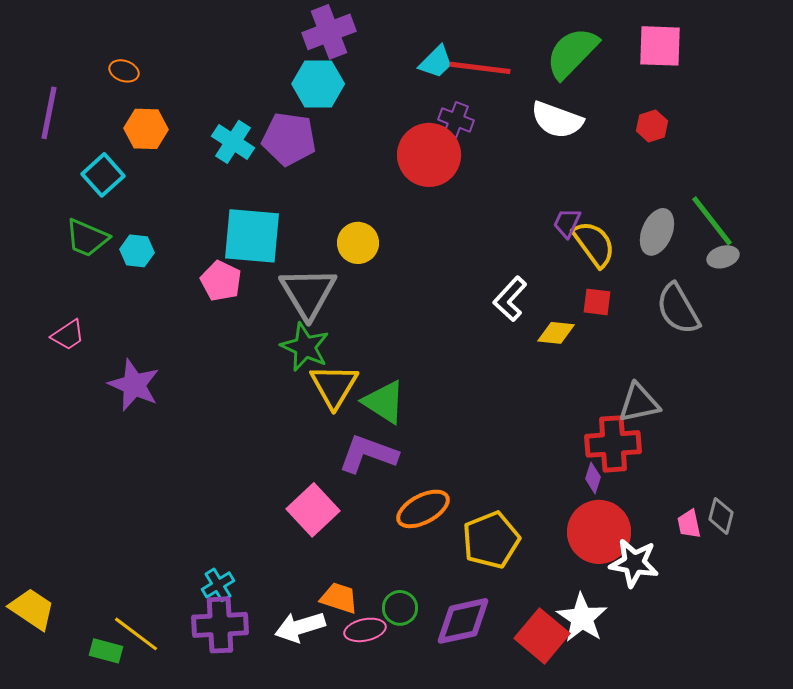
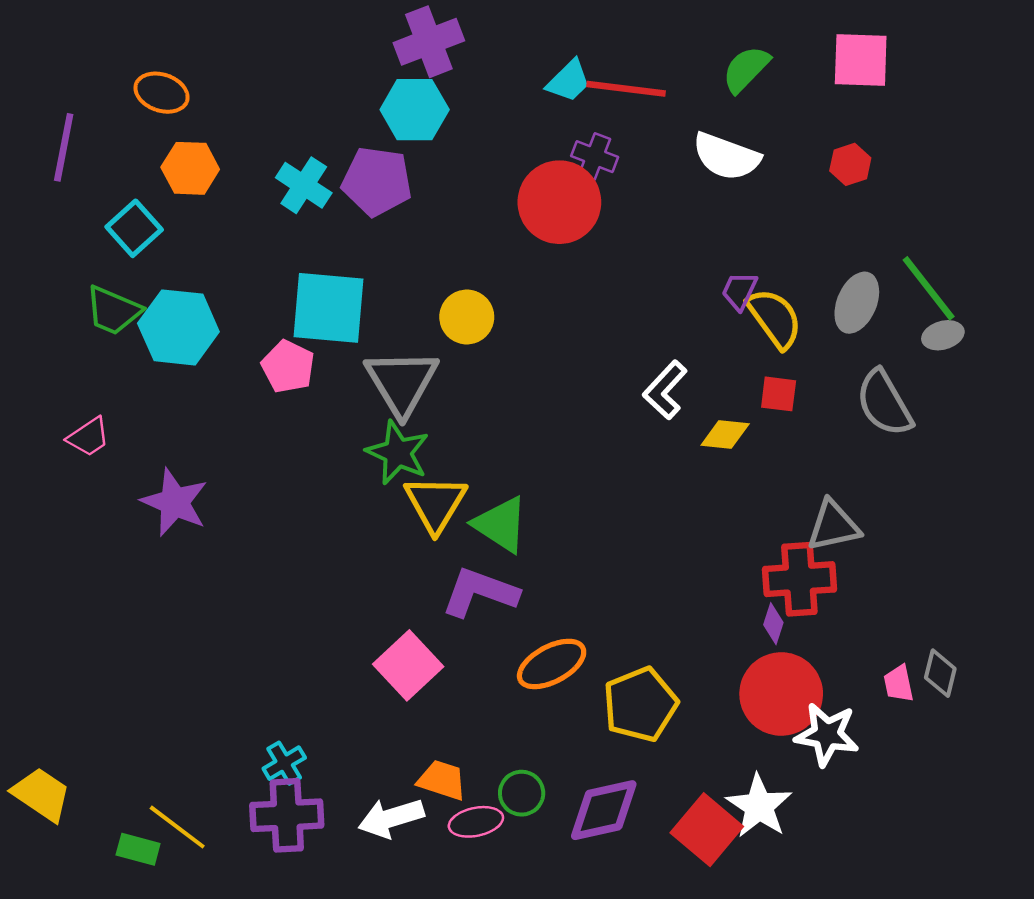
green semicircle: (572, 53) -> (746, 69), size x0.7
orange ellipse: (124, 71) -> (162, 93), size x1.4
cyan hexagon: (137, 251) -> (178, 327), size x1.8

